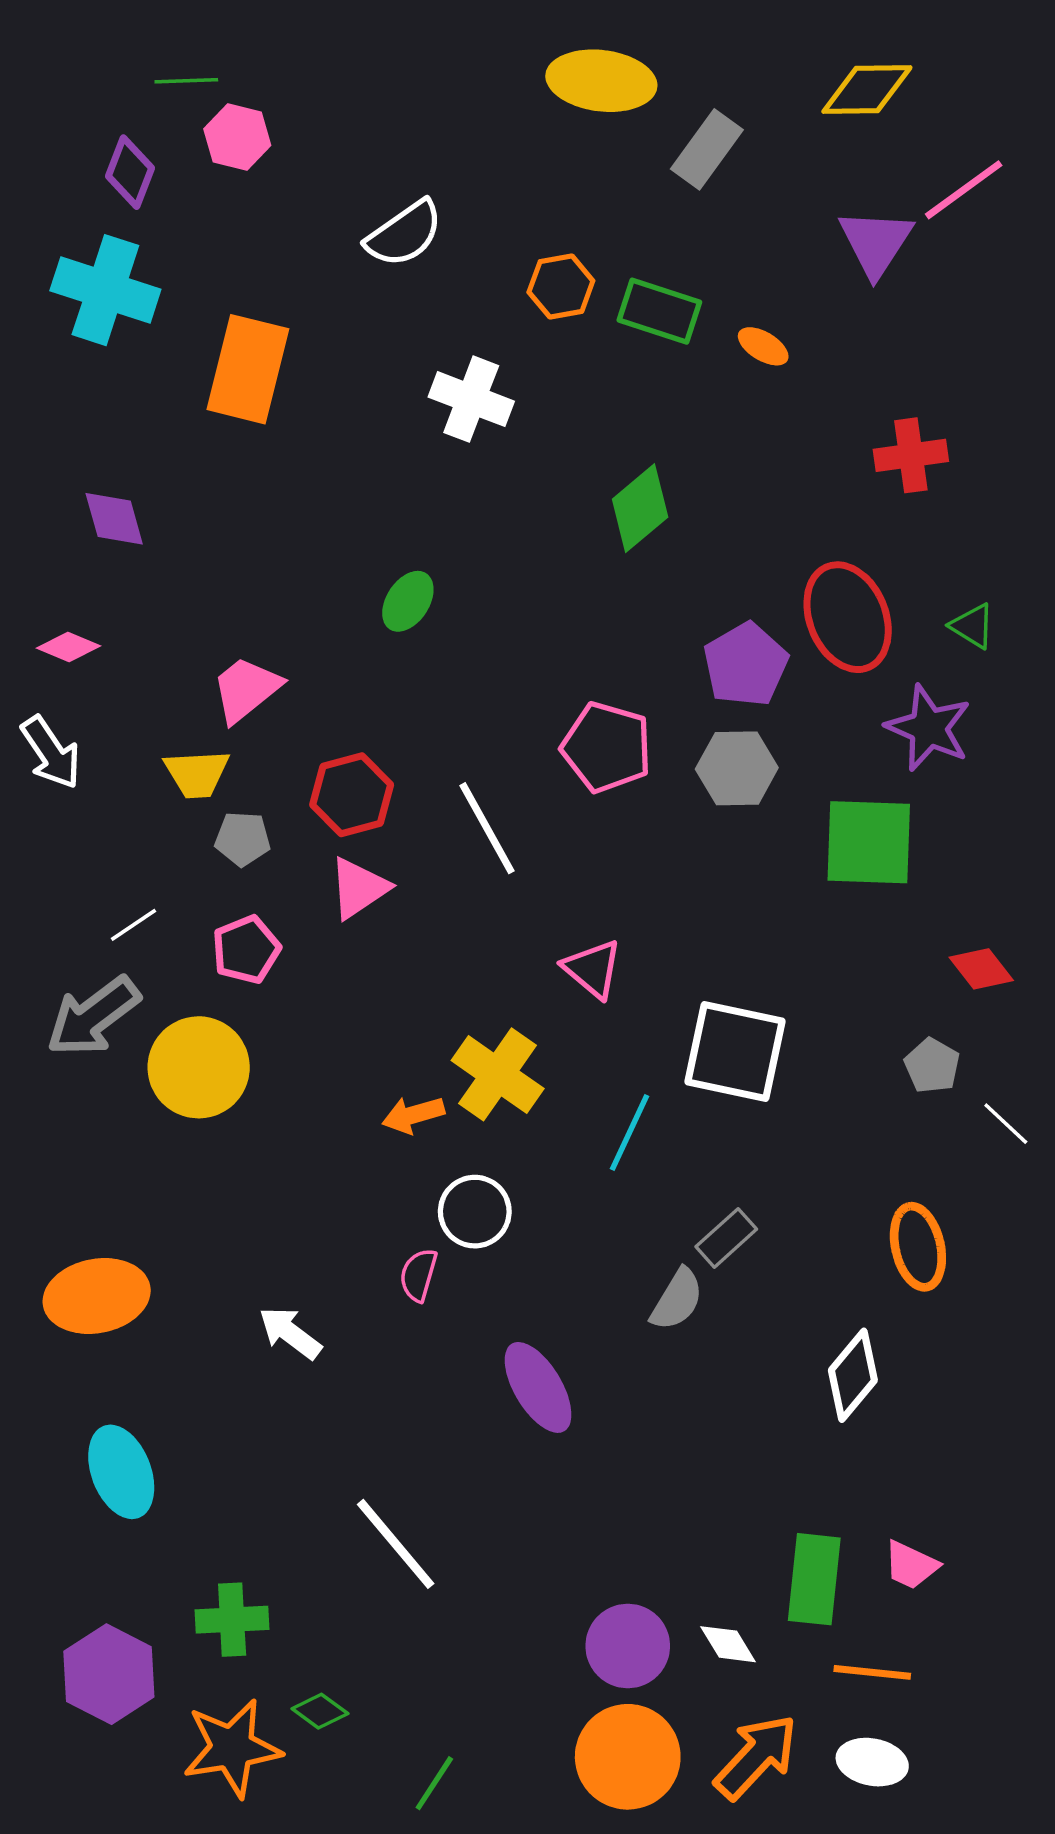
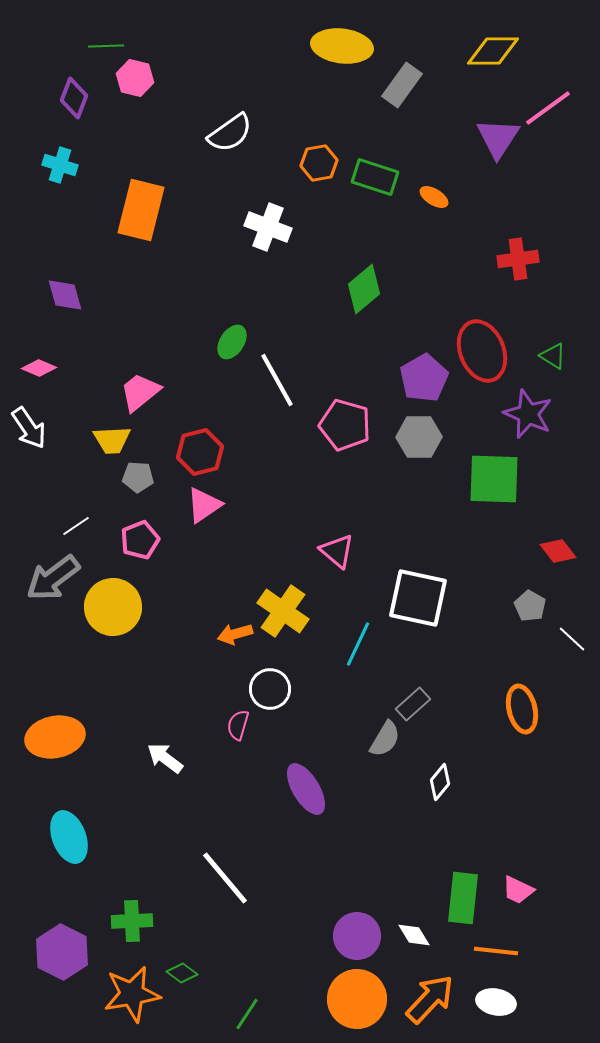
cyan cross: (105, 290) -> (60, 165), size x0.6
white line: (487, 828) -> (277, 380), moved
white diamond: (853, 1375) -> (440, 782), moved, size x0.7

